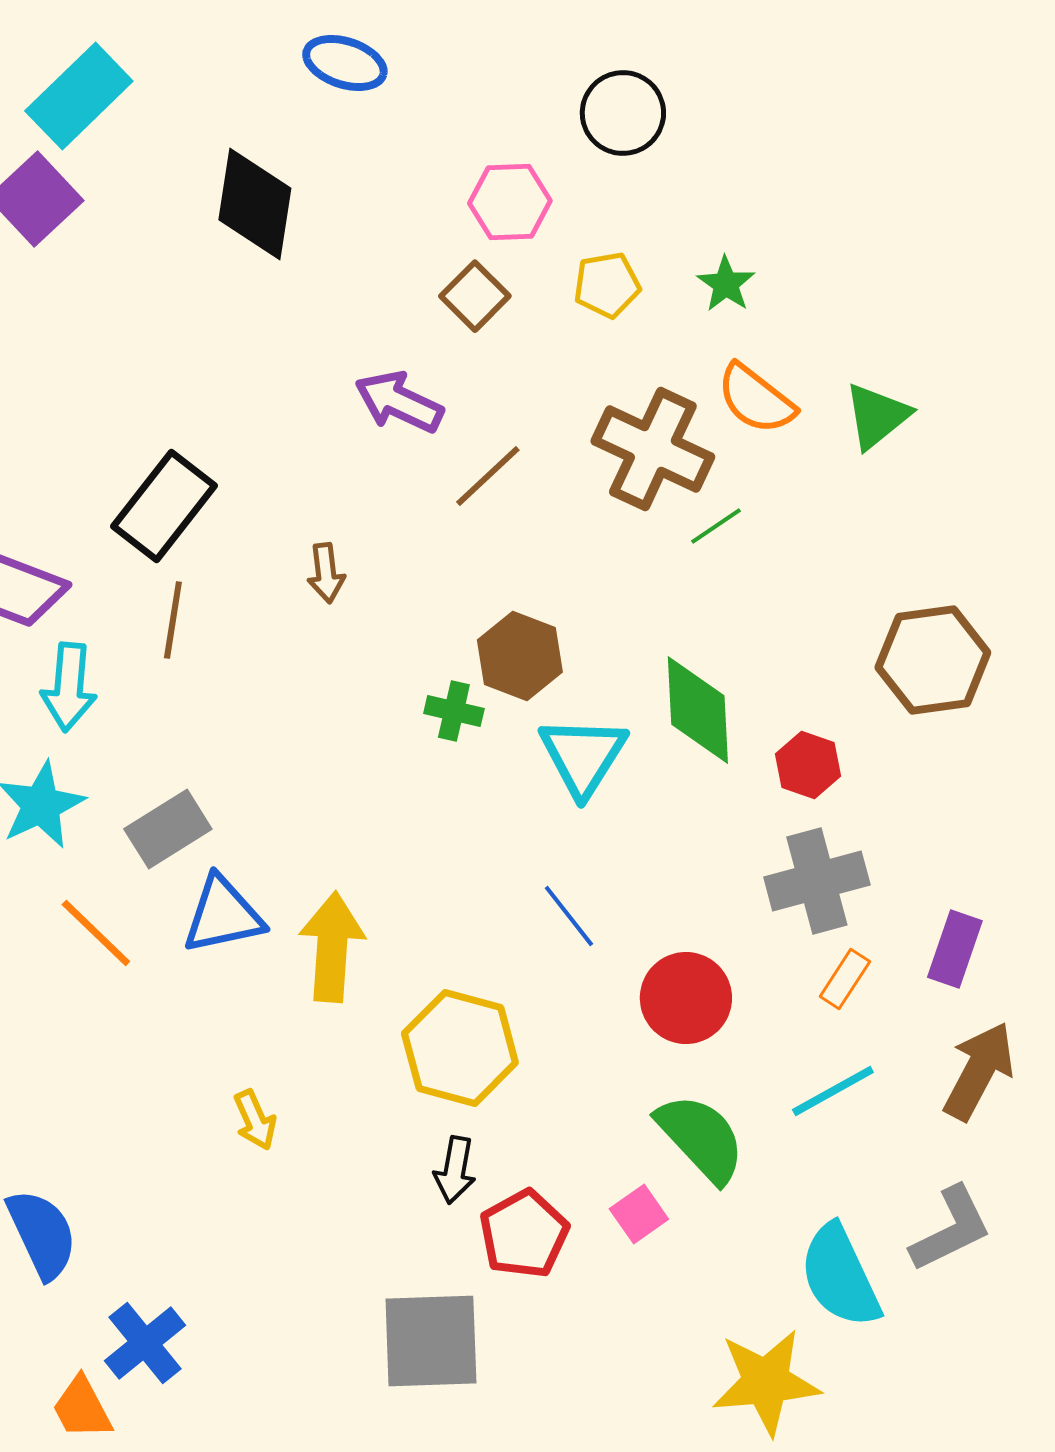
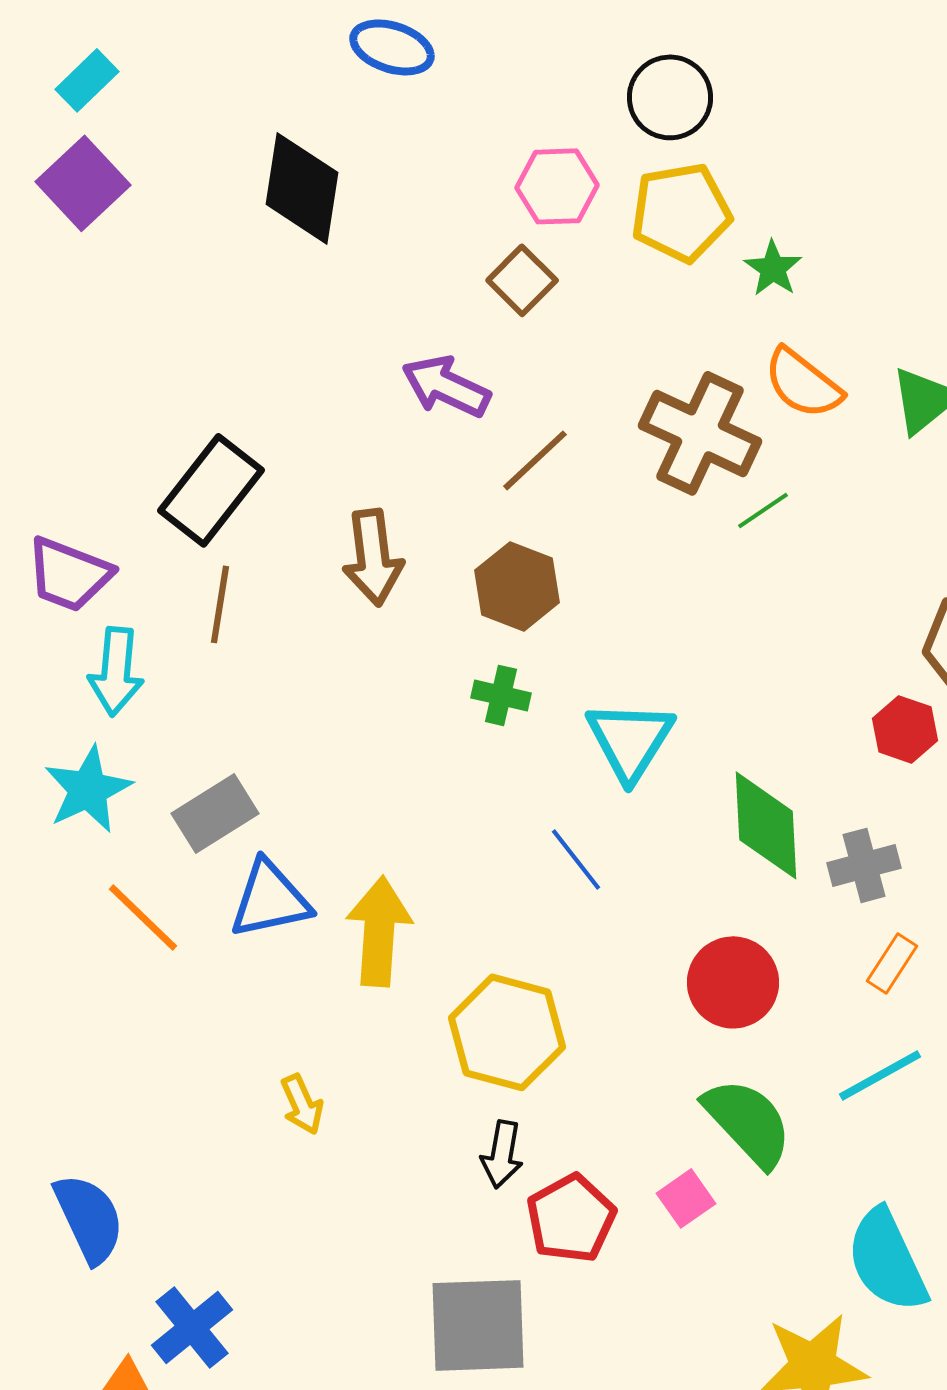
cyan rectangle: (79, 96) -> (87, 80), moved, size x0.6
yellow pentagon: (607, 285) -> (681, 212), moved, size x1.5
brown arrow: (326, 573) -> (373, 557), size x1.6
brown hexagon: (520, 656) -> (517, 586), moved
green diamond: (698, 710) -> (766, 825), moved
red hexagon: (808, 765) -> (905, 729), moved
gray cross: (817, 881) -> (864, 865), size x0.7
blue line: (569, 916) -> (576, 859), moved

